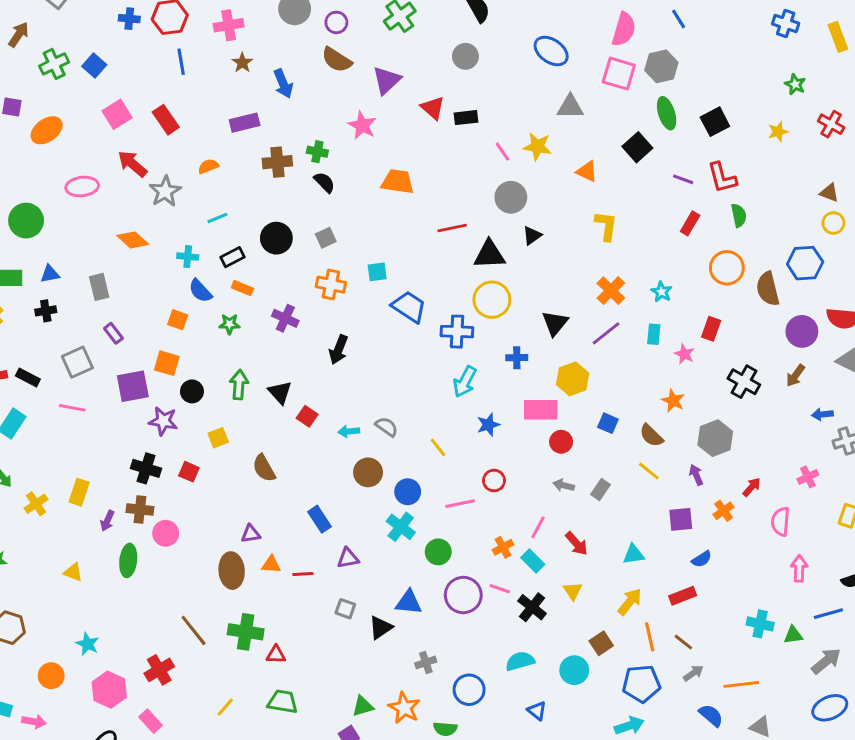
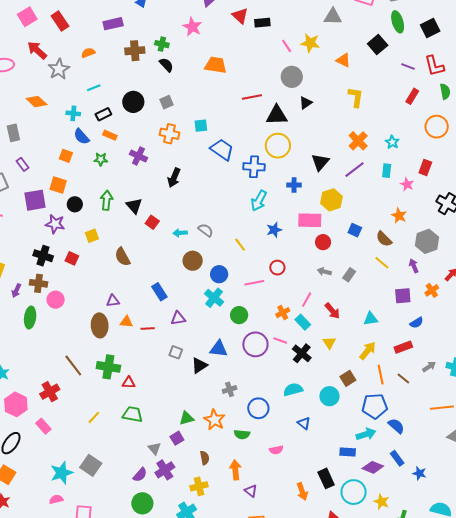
gray arrow: (693, 673) -> (429, 367), moved
blue semicircle: (711, 715) -> (396, 426), moved

